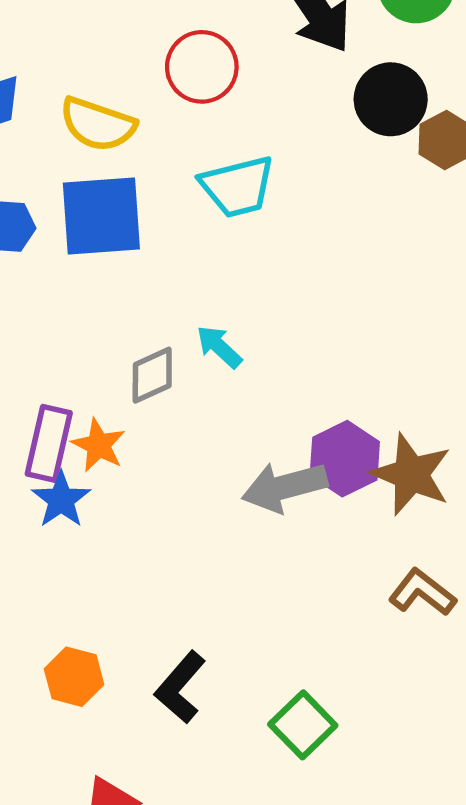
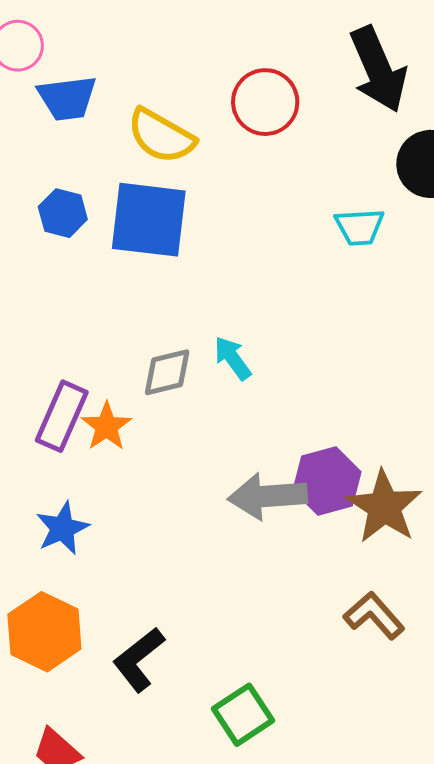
cyan trapezoid: (237, 187) -> (360, 227), moved, size x0.7
blue star: (61, 500) -> (62, 528), moved
orange hexagon: (74, 677) -> (44, 632), size x1.4

